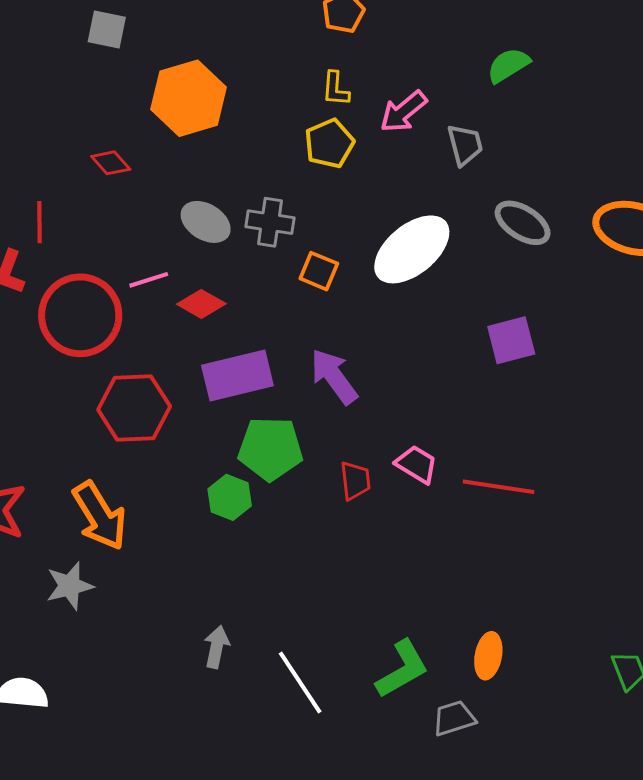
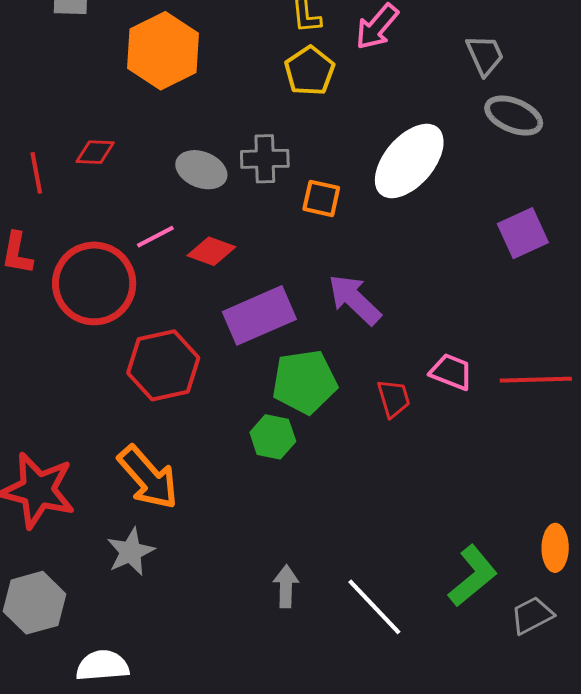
gray trapezoid: (465, 145) -> (485, 55), moved
red diamond: (111, 163) -> (95, 152), moved, turned -36
red line: (40, 222) -> (36, 173), moved

